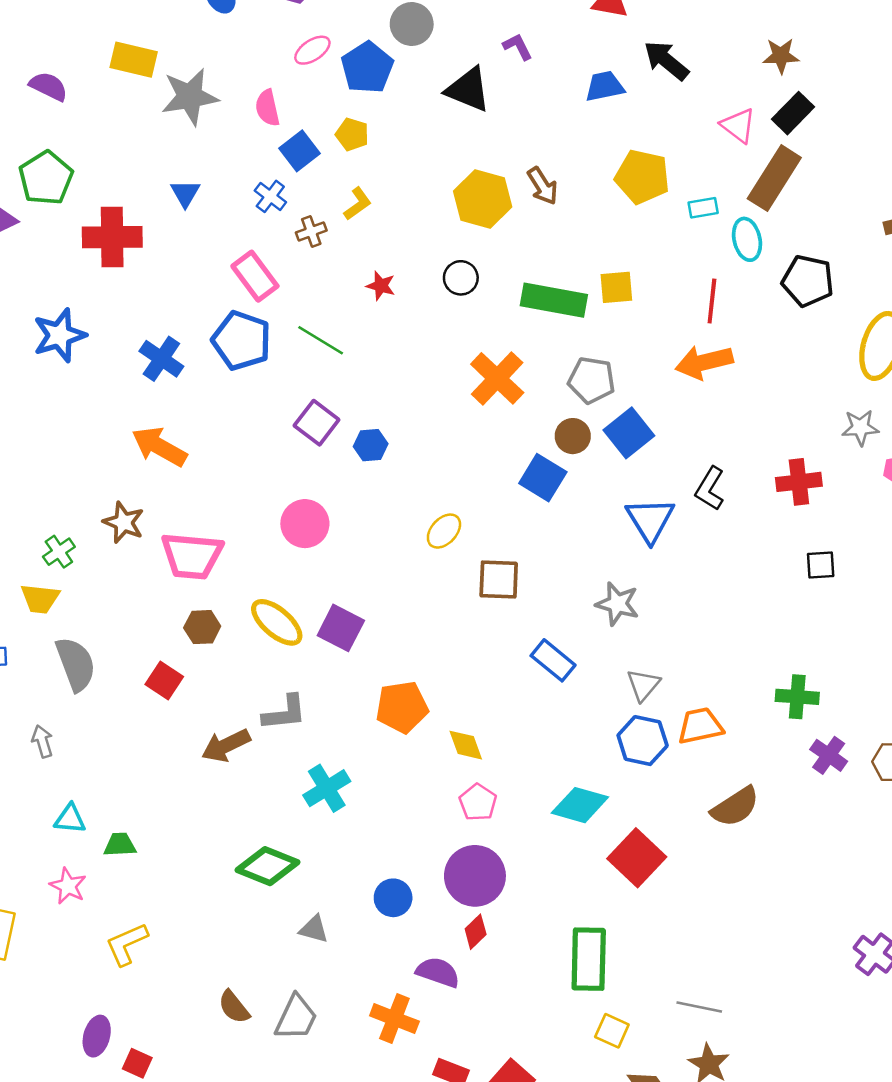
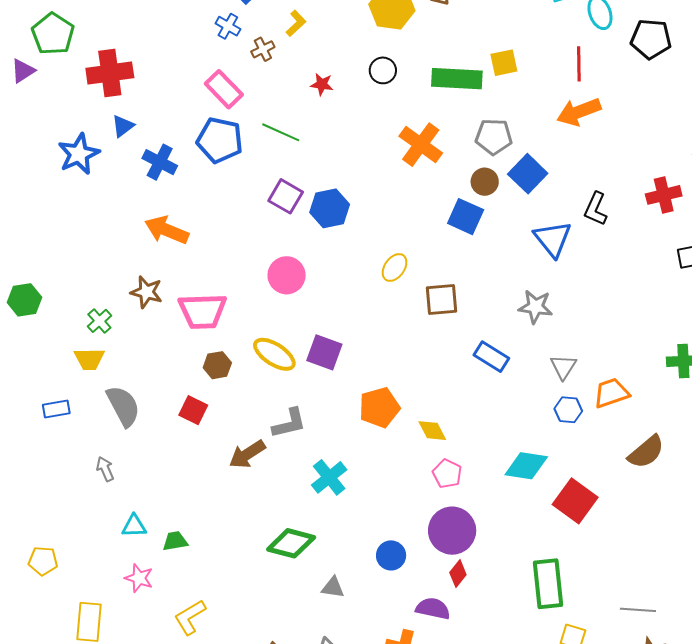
blue triangle: (185, 193) -> (123, 126), moved, turned 30
blue hexagon: (371, 445) -> (330, 208), size x1.5
blue hexagon: (643, 741) -> (568, 410), size x0.7

